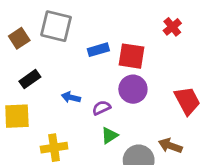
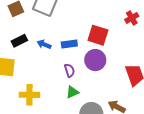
blue rectangle: (98, 50) -> (69, 44), moved
blue arrow: (71, 97) -> (44, 44), moved
purple semicircle: (101, 108) -> (69, 70), turned 88

